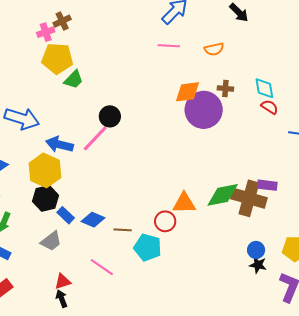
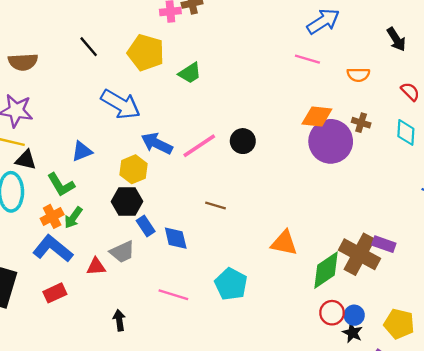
yellow pentagon: (57, 58) -> (146, 53), moved
red semicircle: (270, 107) -> (410, 92), moved
black circle: (110, 116) -> (243, 141), moved
yellow hexagon: (45, 170) -> (134, 169), size x0.7
green diamond: (223, 195) -> (326, 270), moved, turned -36
blue diamond: (93, 220) -> (176, 238), turned 40
red circle: (165, 221) -> (332, 313), moved
brown line: (123, 230) -> (215, 205), moved
pink line: (102, 267) -> (173, 295), turned -30
red triangle: (63, 282) -> (96, 267), moved

